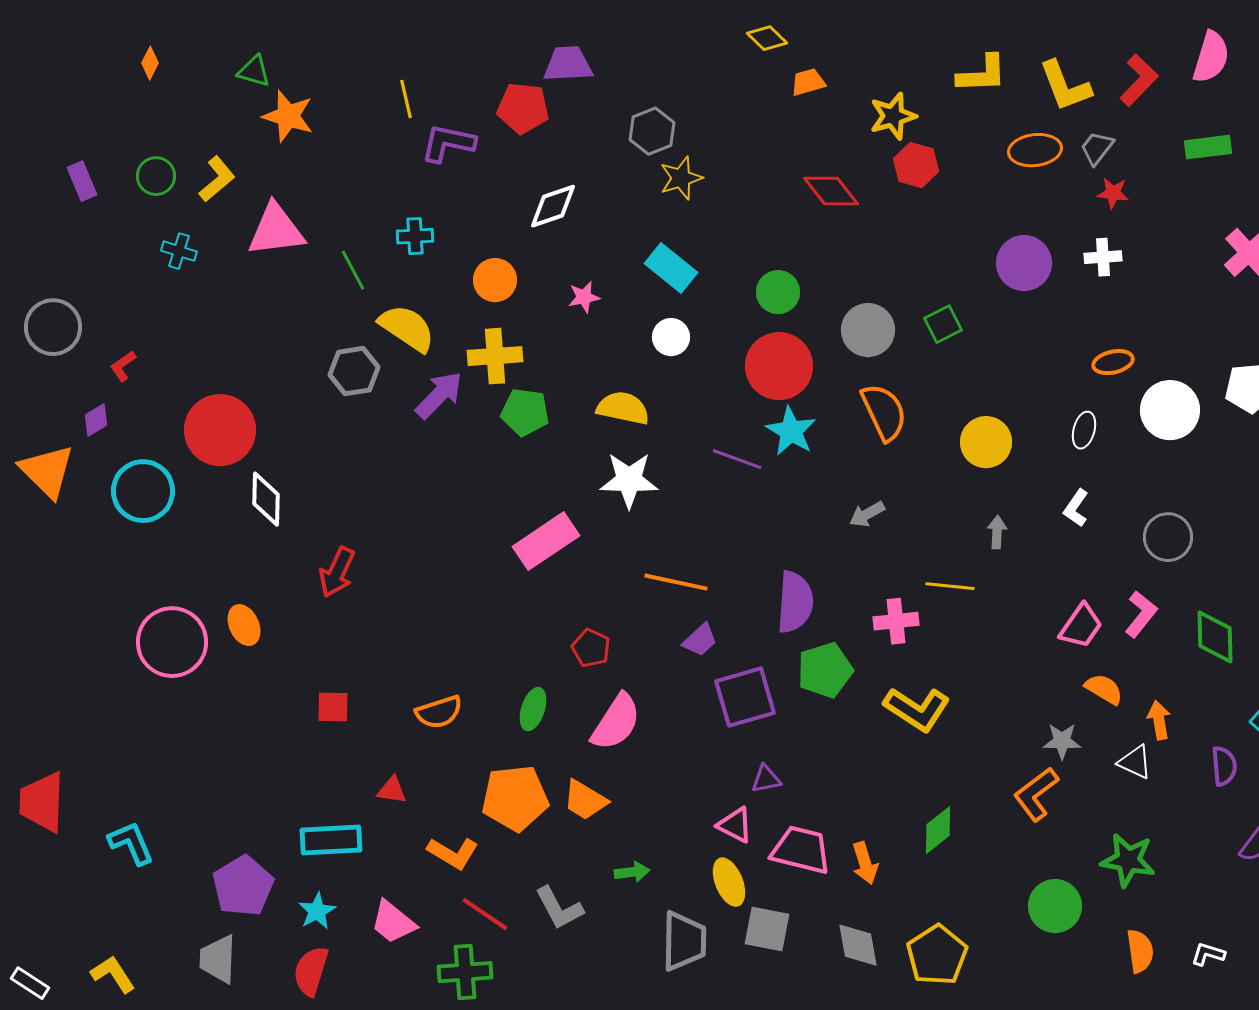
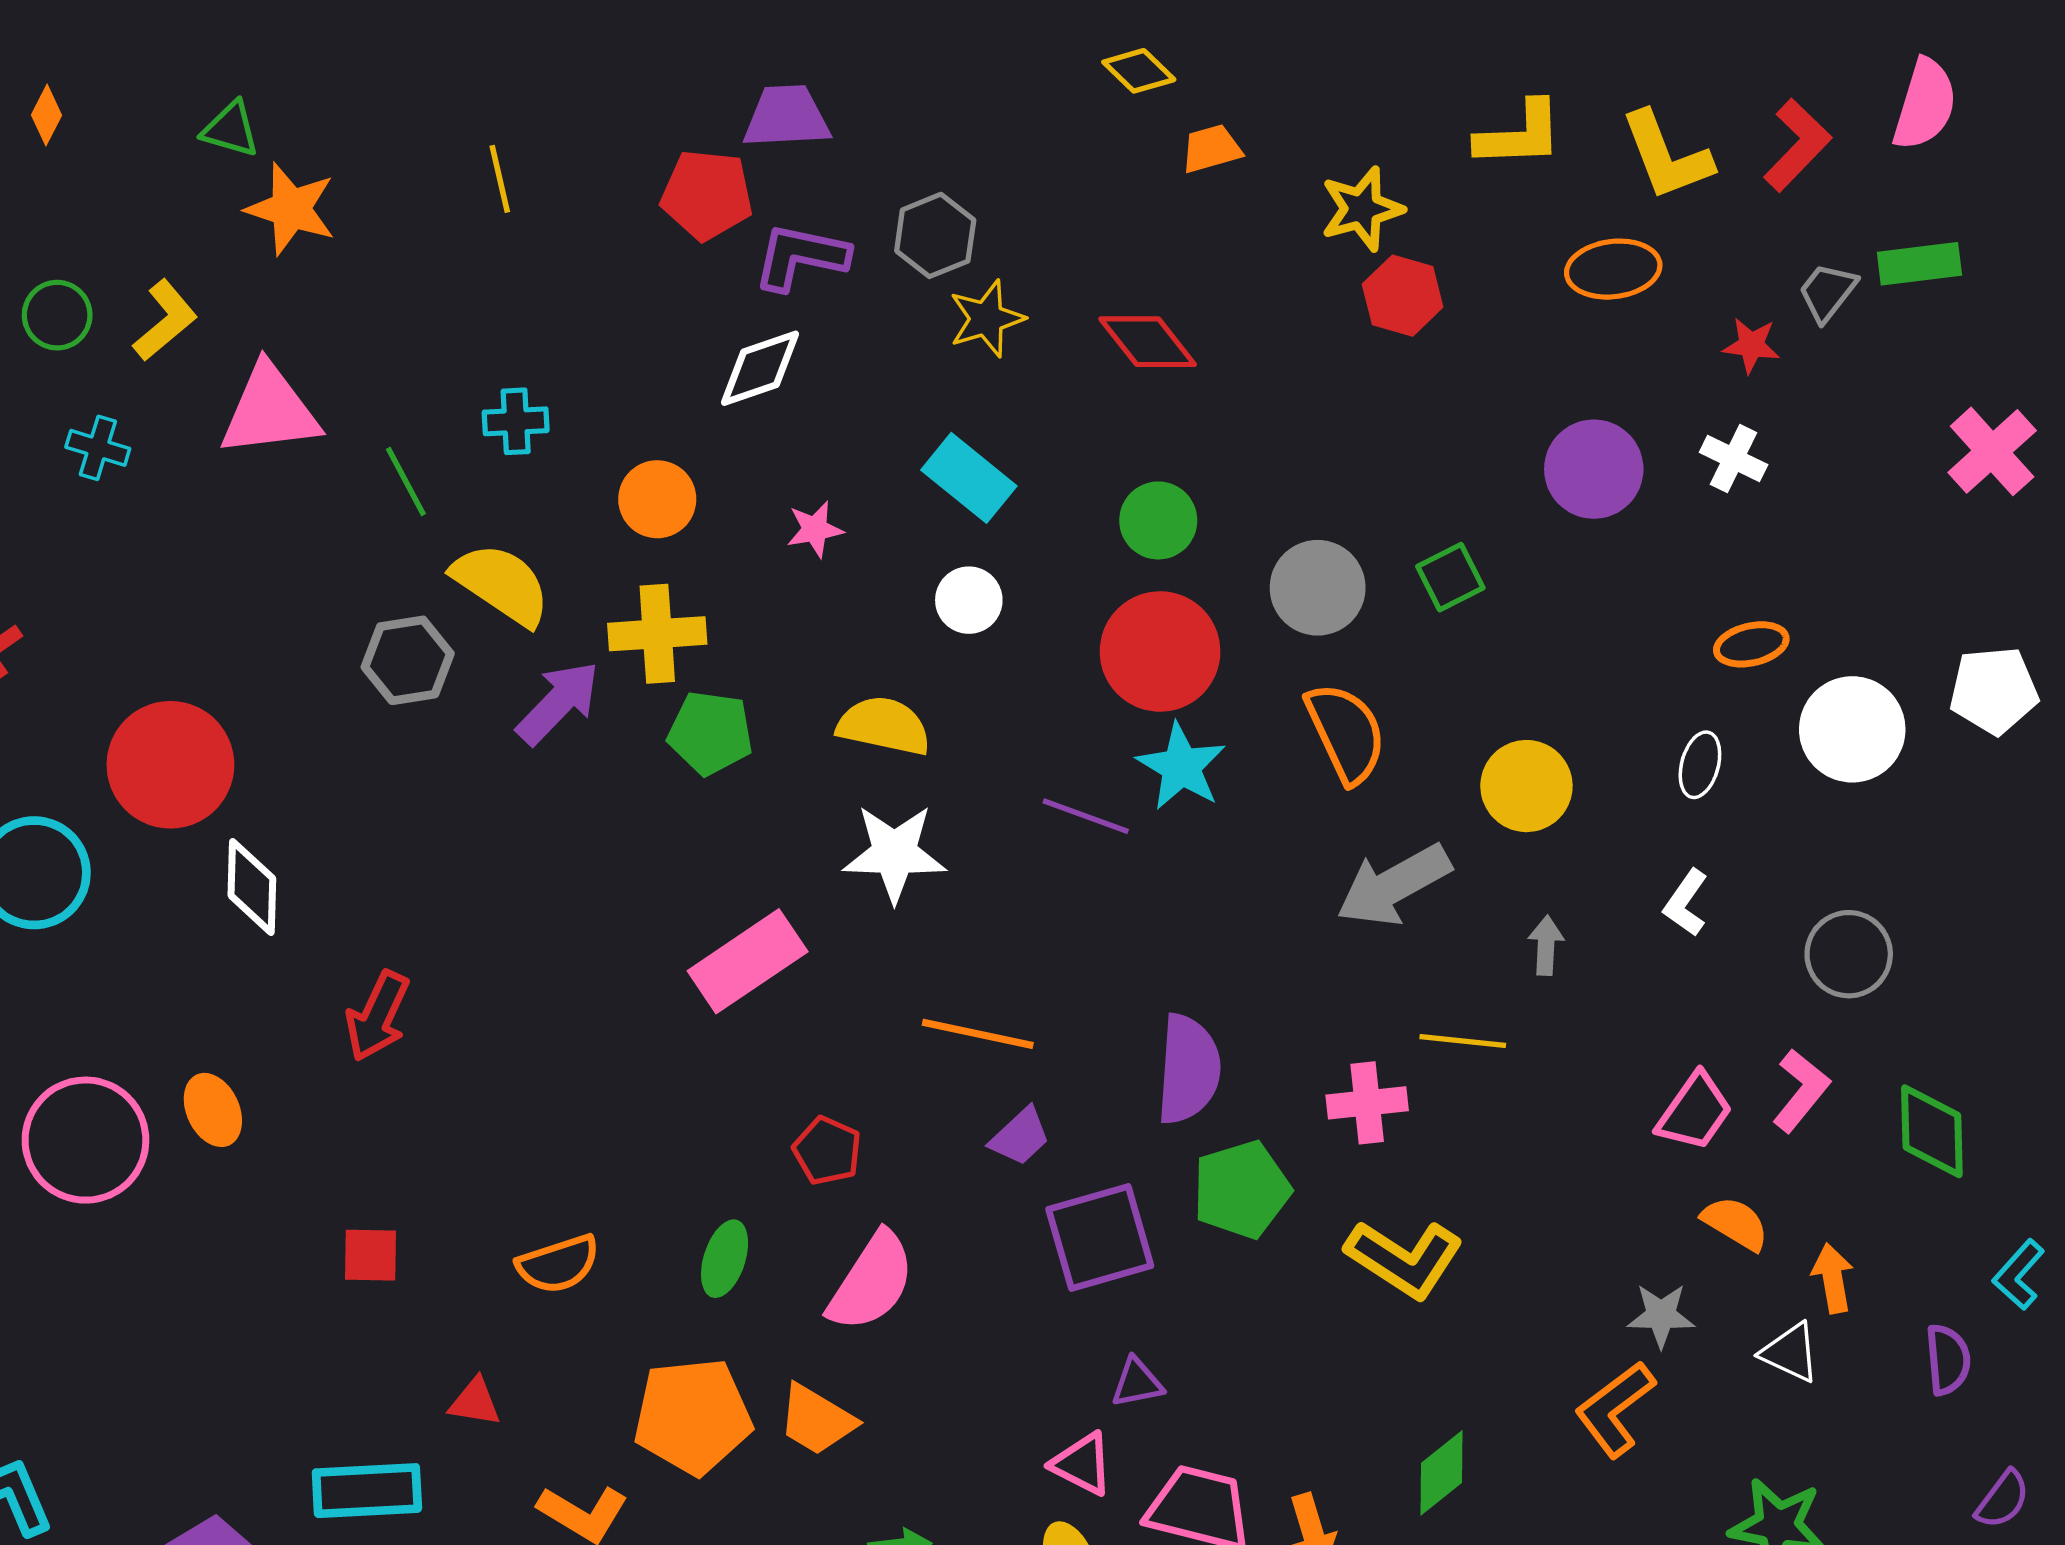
purple L-shape: (448, 143) -> (801, 257), moved
gray trapezoid: (1097, 148) -> (1827, 292), moved
red diamond: (831, 191) -> (1148, 342), moved
white cross: (1103, 257) -> (1734, 459), turned 30
gray arrow: (867, 514) -> (1394, 885), moved, size x1.8

